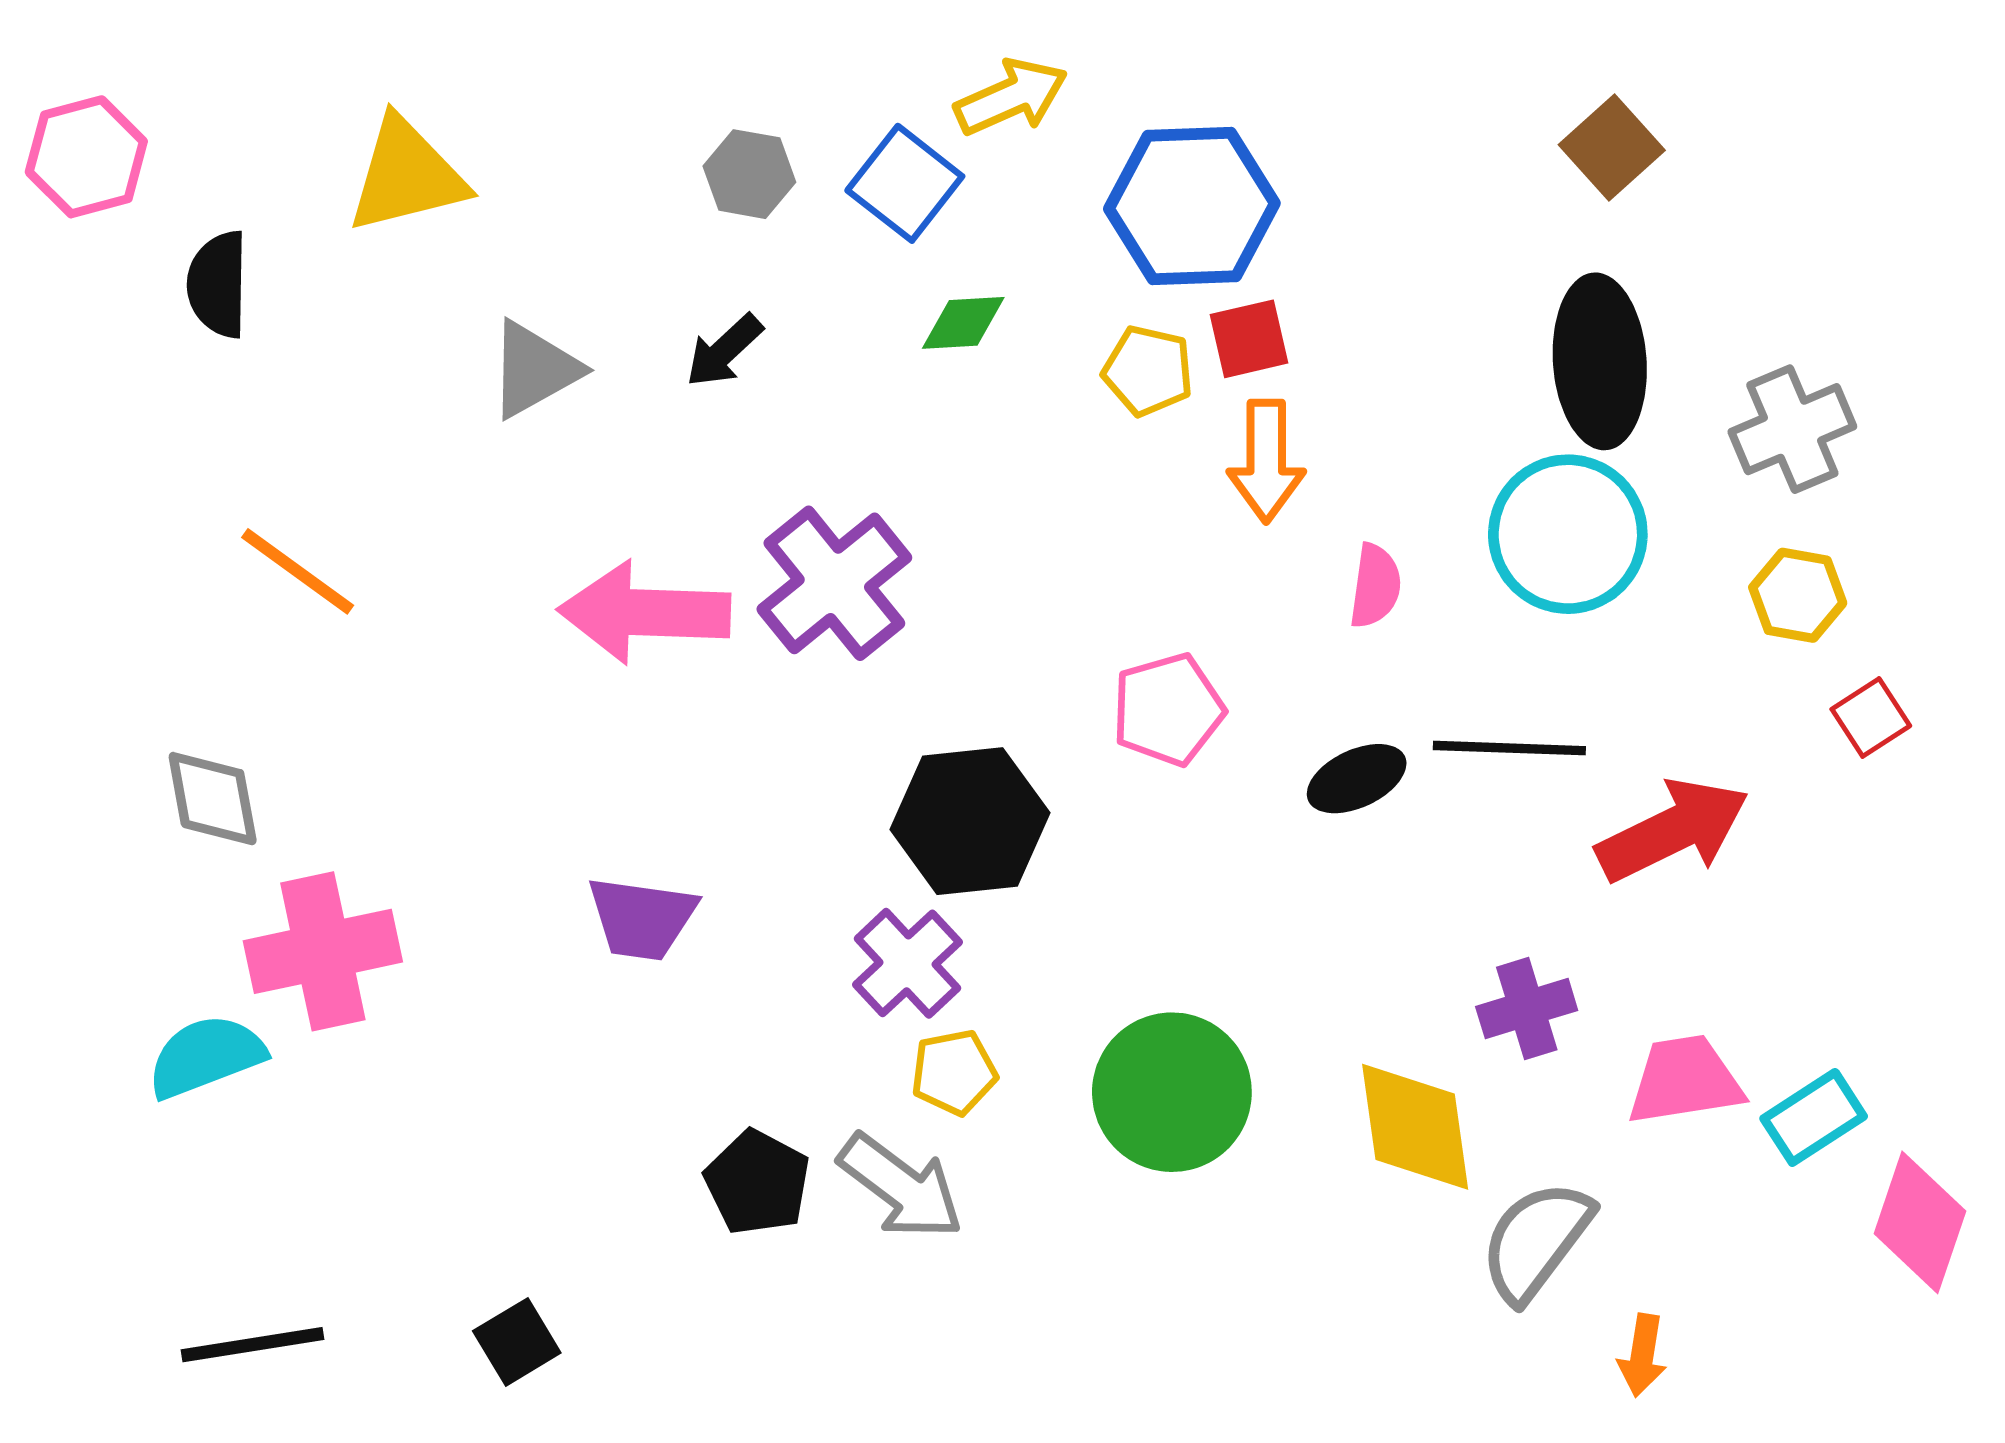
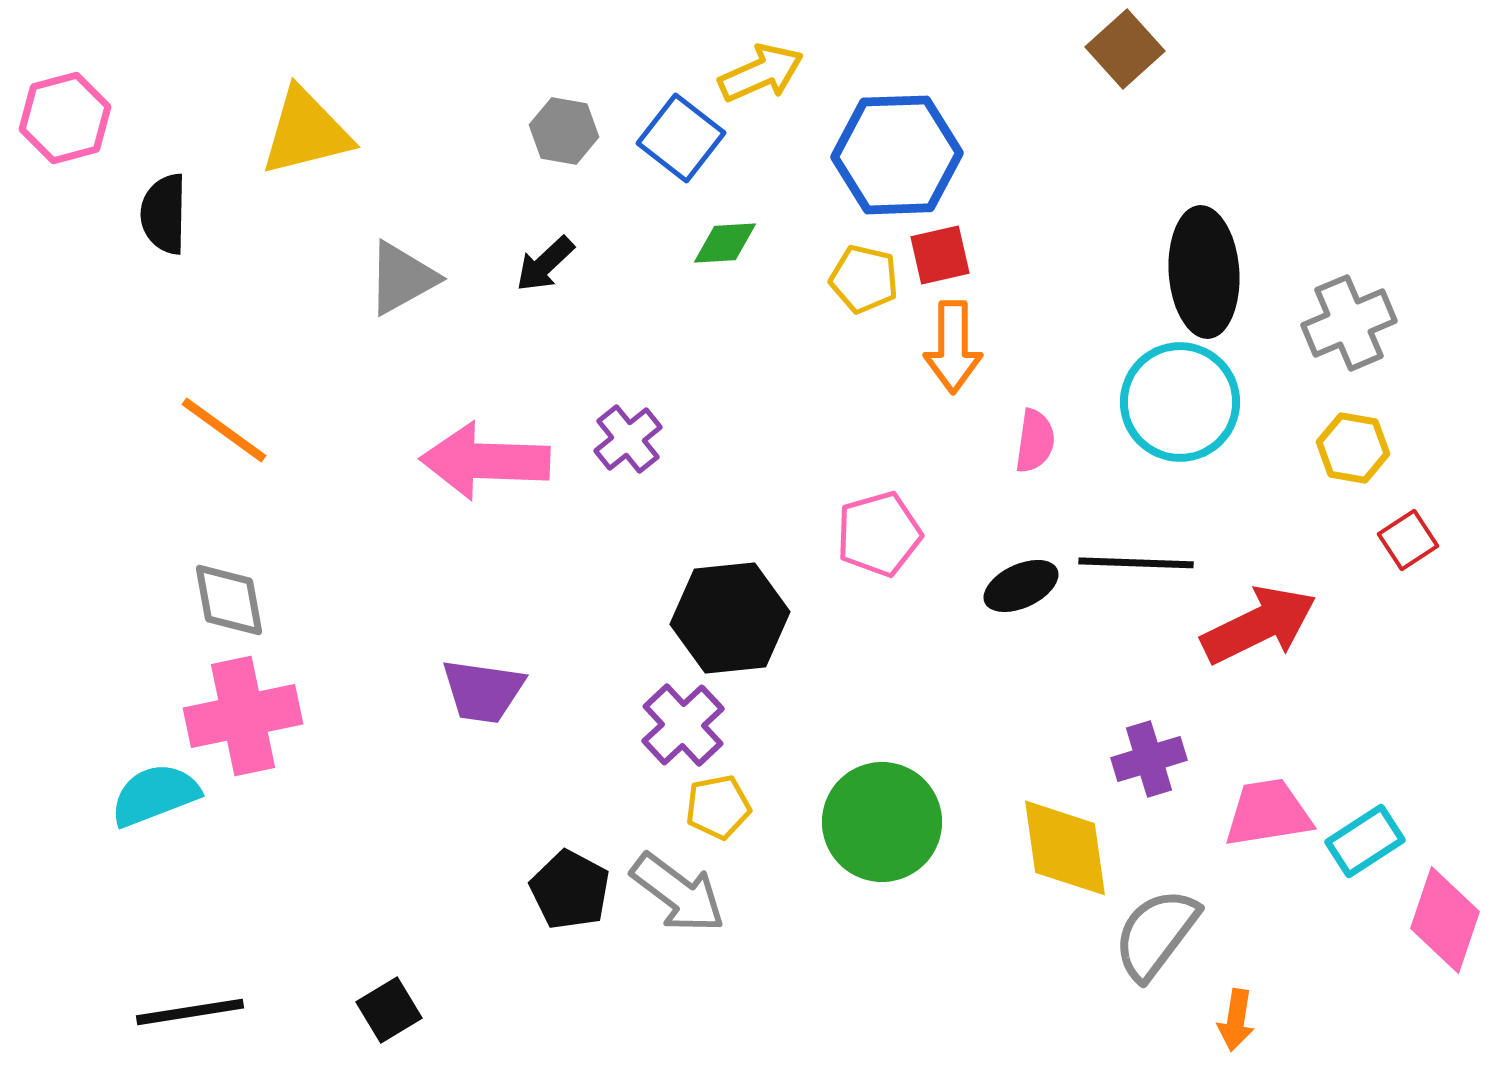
brown square: (1612, 147) -> (1125, 49), moved
purple cross: (834, 583) -> (628, 439), size x0.6
gray diamond: (213, 799) -> (229, 600), moved

